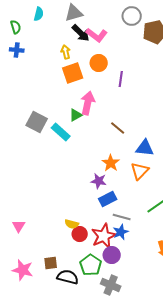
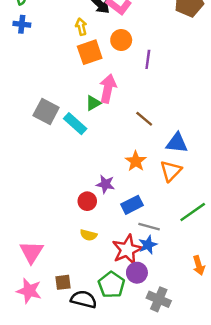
purple star: (99, 181) -> (105, 184), moved
pink triangle: (19, 226) -> (32, 252), moved, size x1.5
red circle: (80, 234) -> (87, 201), moved
gray cross: (111, 285) -> (159, 299), moved

